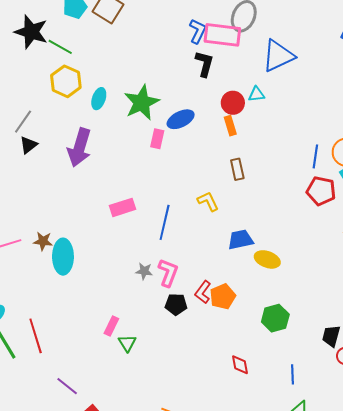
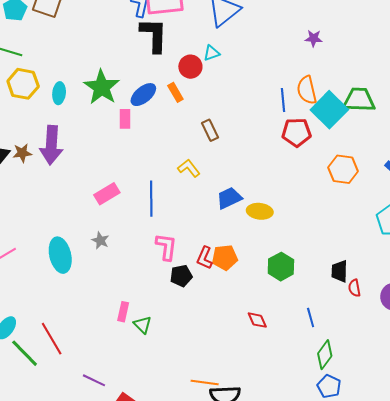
black L-shape: (204, 64) -> (154, 35), size x1.4
orange rectangle: (230, 126) -> (175, 92), moved
brown star: (43, 241) -> (22, 153), moved
gray star: (144, 271) -> (100, 240), moved, turned 30
orange pentagon: (223, 296) -> (225, 258), turned 30

